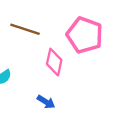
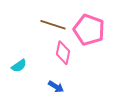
brown line: (25, 29) -> (53, 25), moved

